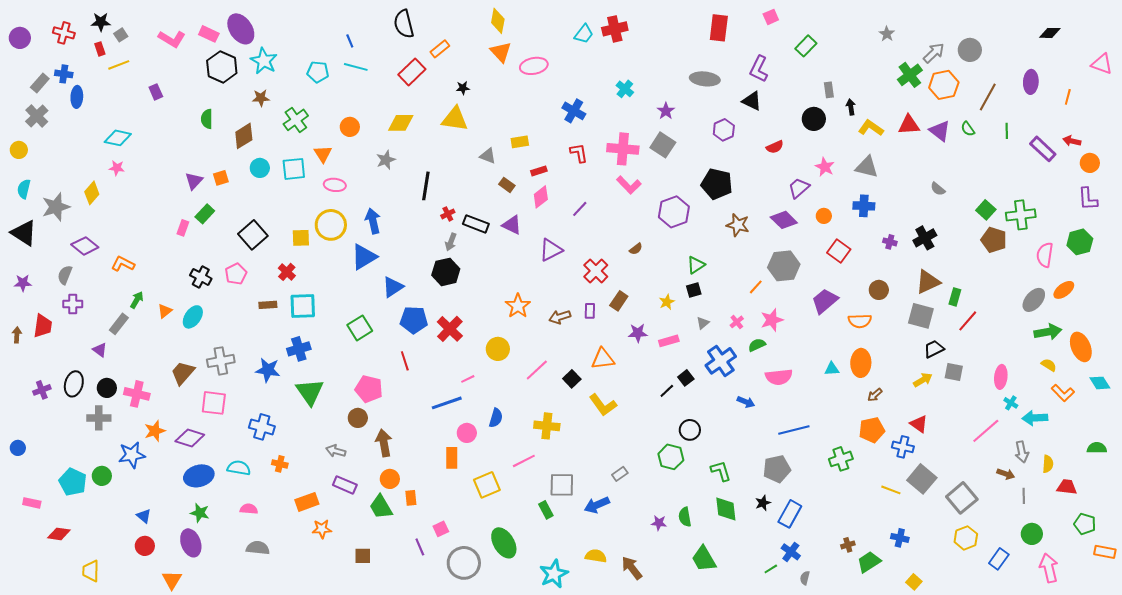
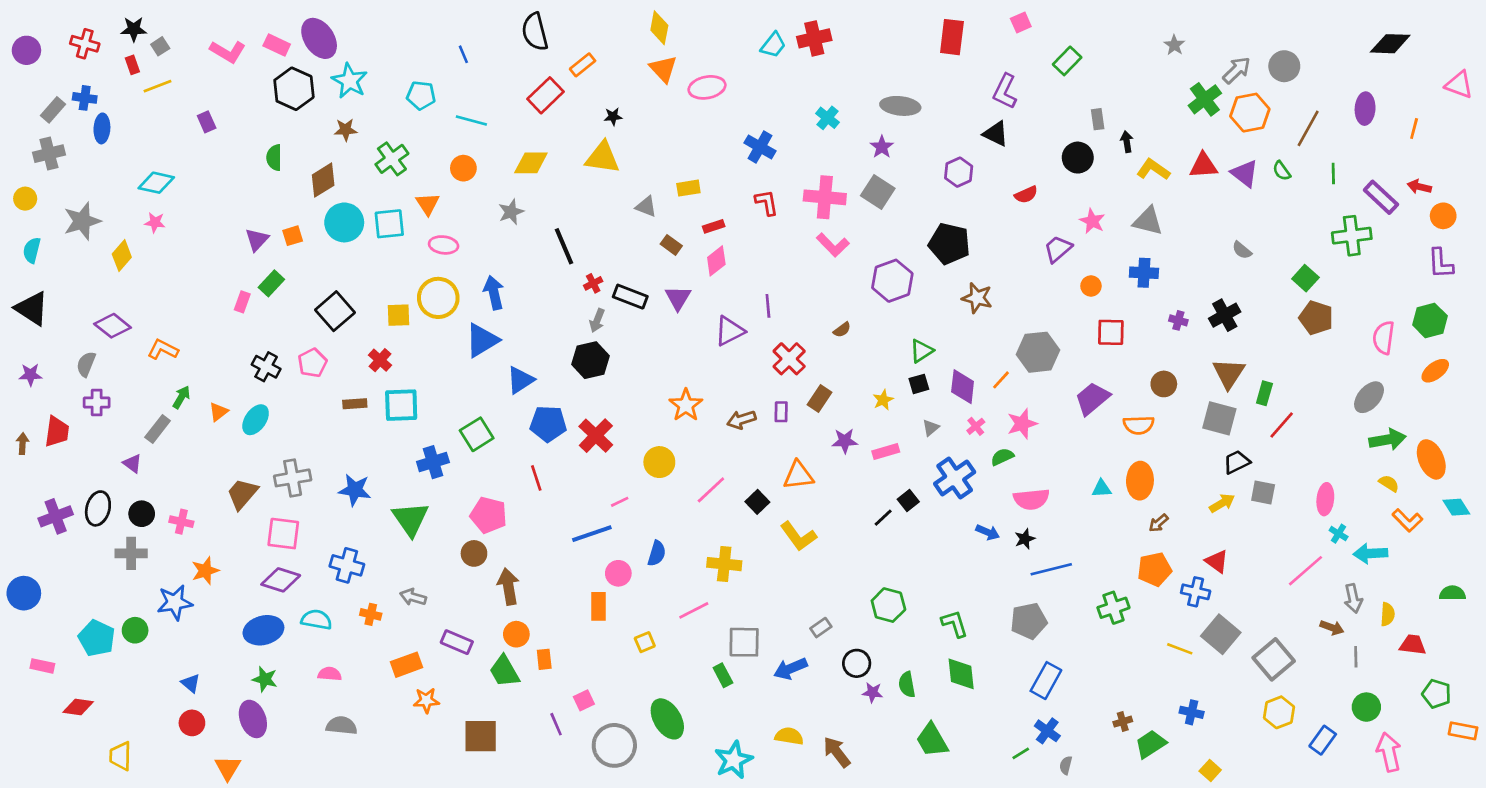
black diamond: (1050, 33) -> (1390, 44), size x1.4
cyan line: (356, 67) -> (471, 120), moved
gray ellipse: (705, 79) -> (900, 106), moved
gray cross: (37, 116) -> (49, 154), turned 30
cyan circle: (260, 168) -> (344, 222), size x1.5
black line: (426, 186) -> (564, 246), turned -32
gray star: (56, 207) -> (82, 221), moved
purple line: (580, 209) -> (768, 306), moved, turned -48
green cross: (1021, 215) -> (1352, 236), moved
purple diamond: (784, 220) -> (963, 387), moved, turned 52
purple triangle: (512, 225) -> (678, 298), turned 35
red square: (839, 251) -> (1111, 332), turned -35
brown triangle: (928, 282) -> (1229, 373), turned -32
orange ellipse: (1064, 290) -> (1435, 371), moved
blue cross: (299, 349) -> (433, 462), moved
purple cross: (42, 390) -> (56, 516), size x1.4
pink cross: (137, 394) -> (181, 522), size x0.7
black circle: (690, 430) -> (857, 663), moved
purple diamond: (190, 438) -> (281, 580), moved
blue circle: (18, 448) -> (24, 593), size x1.6
gray arrow: (336, 451) -> (413, 597), moved
yellow square: (487, 485) -> (645, 642), size x0.6
black star: (763, 503) -> (1025, 539), moved
brown square: (363, 556) -> (481, 736), size x1.6

